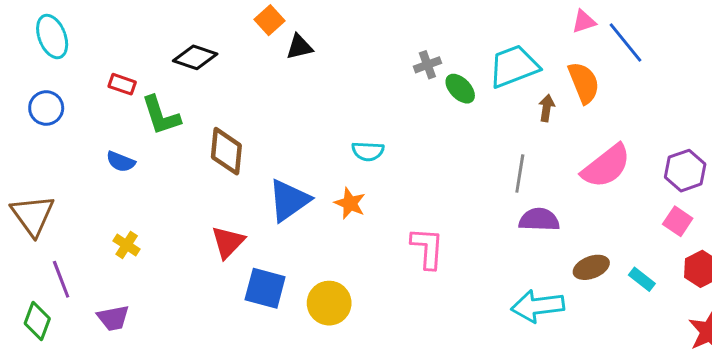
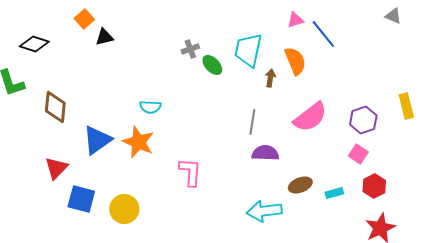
cyan trapezoid: (514, 66) -> (248, 50), turned -57
orange star: (350, 203) -> (138, 142), size x1.5
cyan rectangle: (642, 279) -> (334, 193), turned -54

